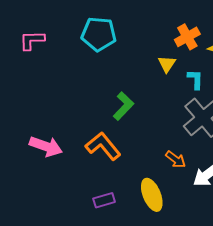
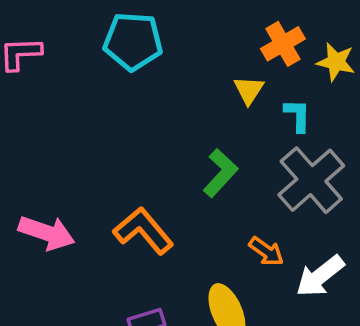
green L-shape: (123, 106) -> (220, 173), moved

